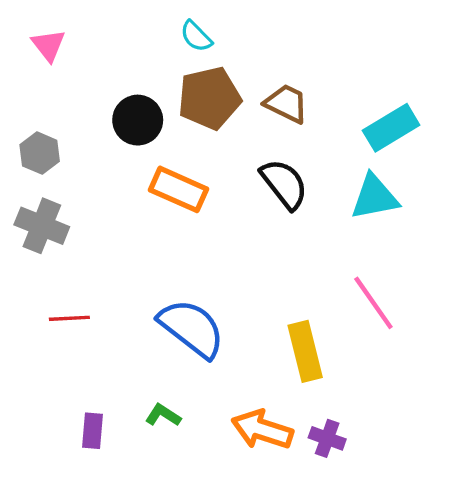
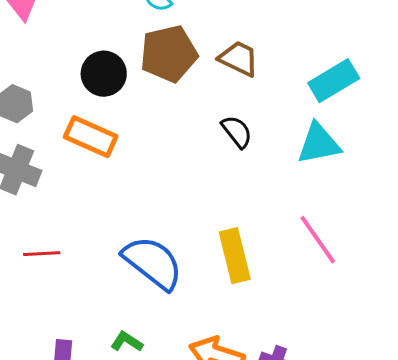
black semicircle: (284, 184) -> (237, 132), size x0.7
orange rectangle: (178, 189) -> (91, 137), moved
yellow rectangle: (305, 351) -> (235, 256), moved

